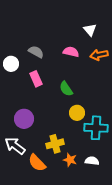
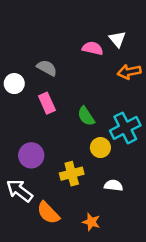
pink semicircle: (71, 52) -> (93, 48), moved
cyan cross: (96, 128) -> (125, 128), moved, turned -30
yellow cross: (55, 144) -> (72, 174), moved
orange star: (70, 160) -> (91, 222), moved
white semicircle: (92, 161) -> (113, 185), moved

